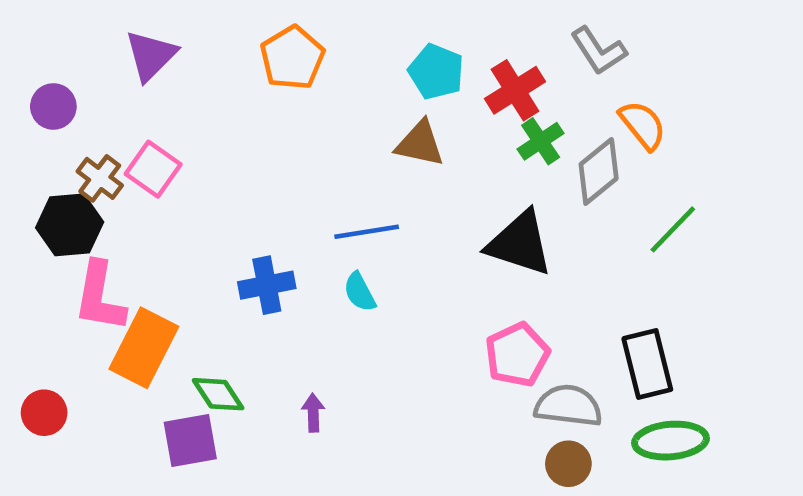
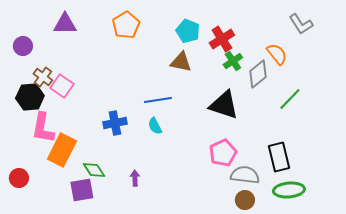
gray L-shape: (599, 51) -> (301, 24), moved
purple triangle: (151, 55) -> (65, 24), turned 45
pink square: (153, 169) -> (62, 86), moved

